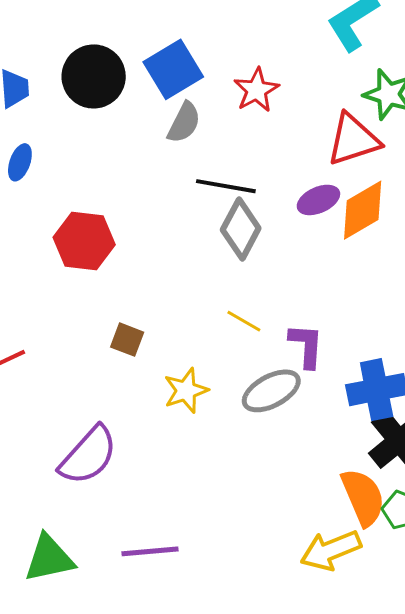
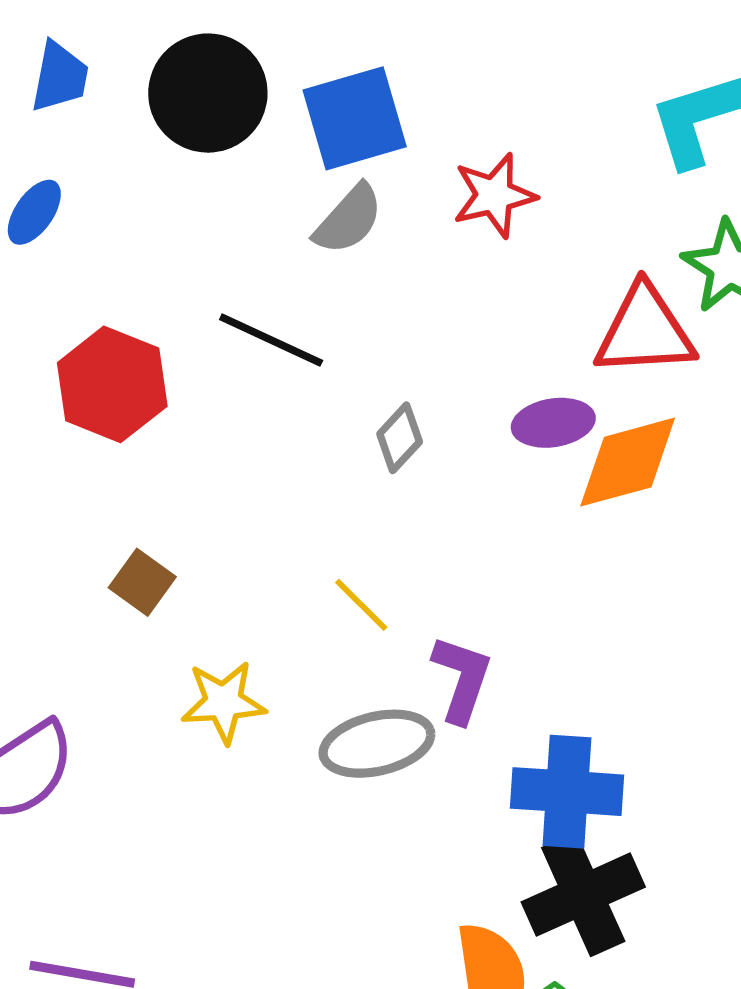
black line: (226, 186) -> (271, 340), moved
gray diamond: (241, 229) -> (400, 438), size x0.6

